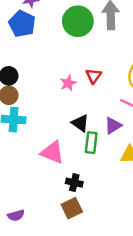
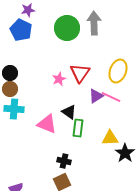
red triangle: (94, 76) -> (80, 73), size x1.5
purple triangle: (113, 126) -> (96, 96), moved
pink triangle: (52, 152) -> (47, 124), moved

